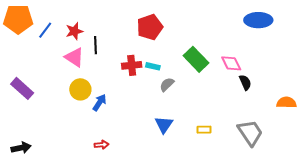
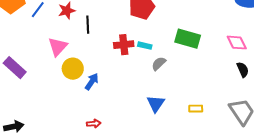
pink triangle: (74, 57) -> (58, 47), moved, turned 40
green rectangle: (196, 59) -> (188, 39), turned -30
pink diamond: (231, 63) -> (237, 43), moved
black semicircle: (245, 82) -> (243, 70), moved

